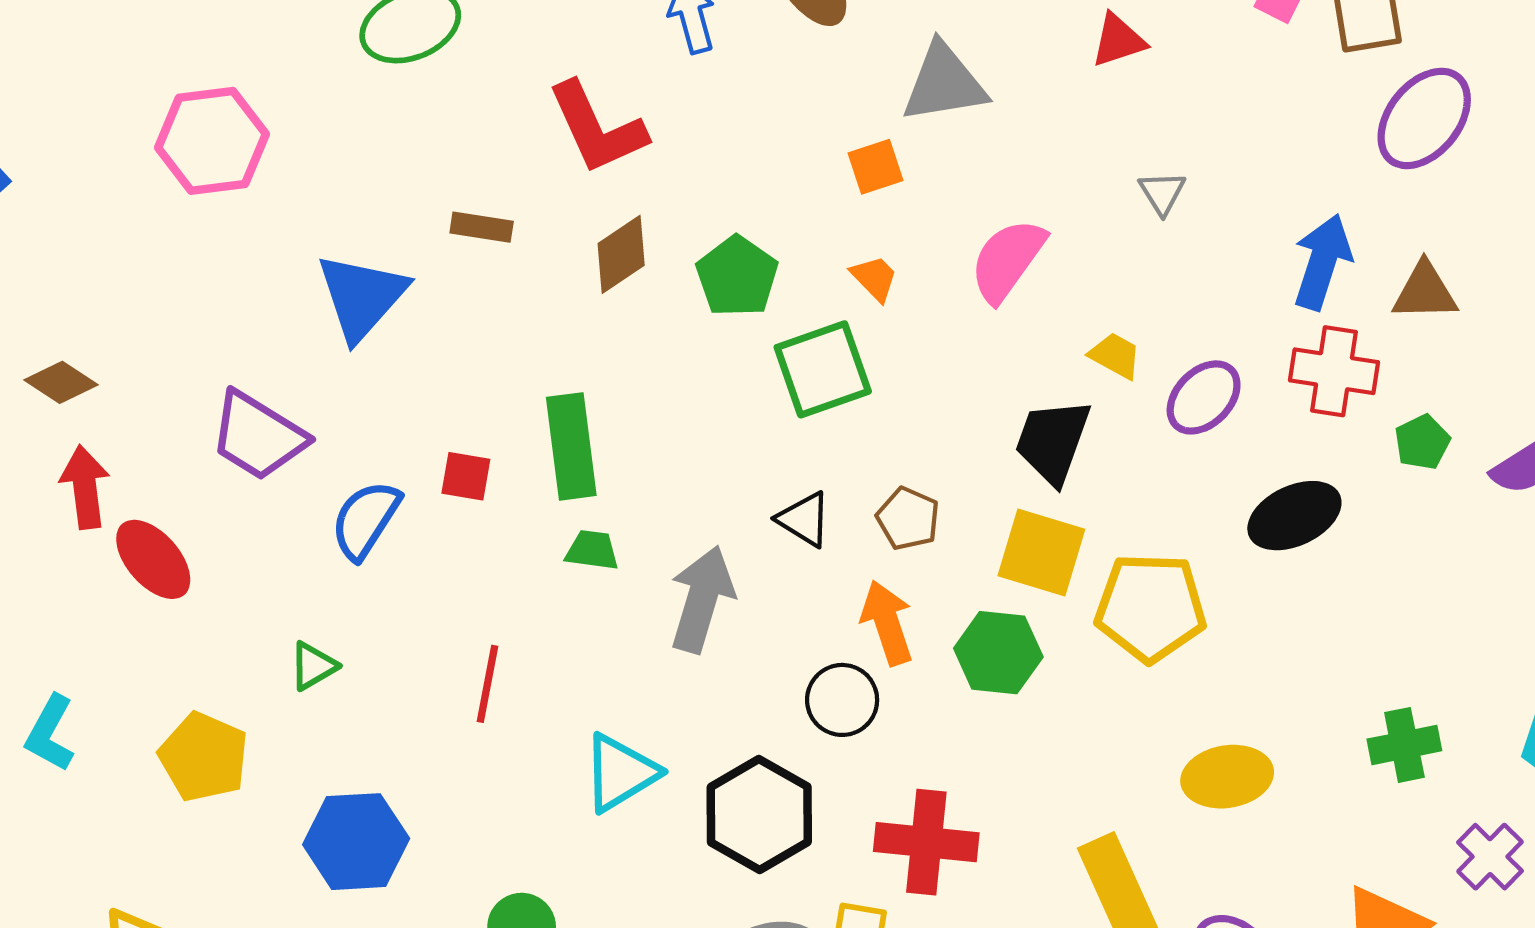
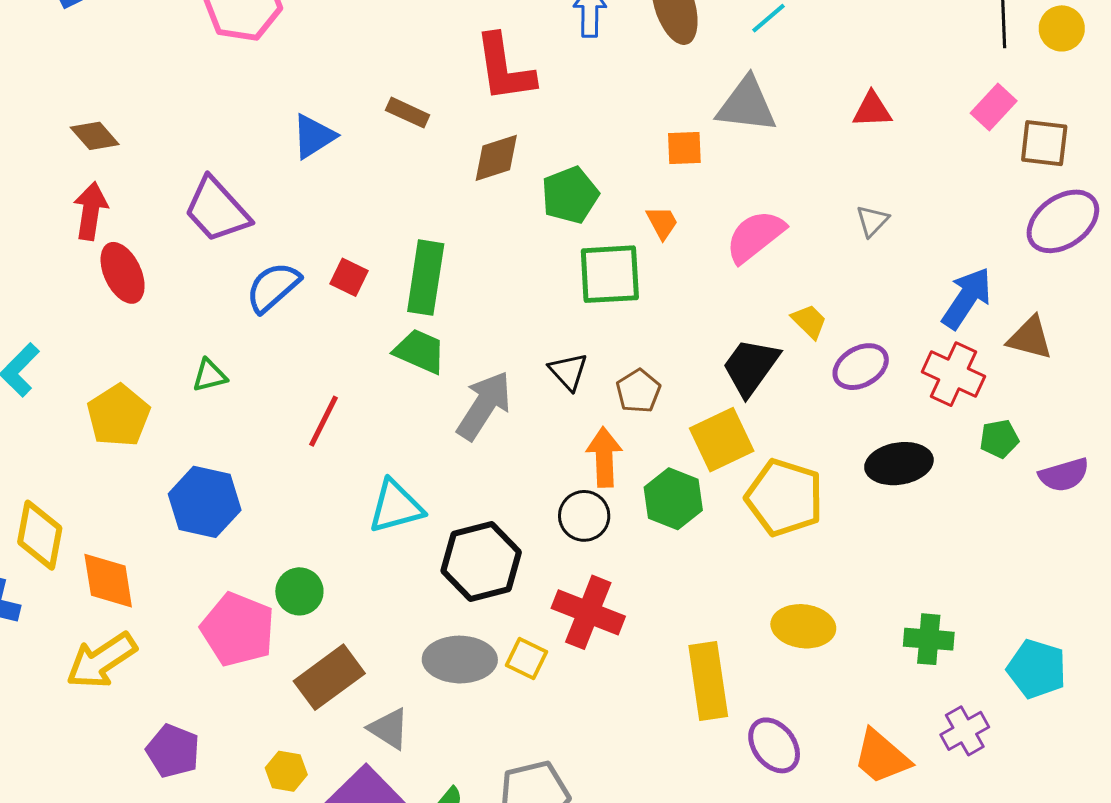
blue triangle: (362, 297) -> (314, 136), size x0.7
green trapezoid: (592, 550) -> (420, 351), size x1.4
yellow square: (1041, 553) -> (722, 440), turned 32
black circle: (842, 700) -> (584, 516), moved

